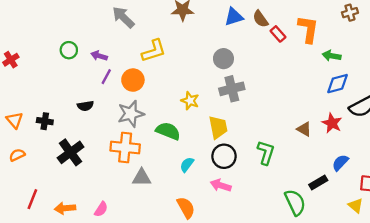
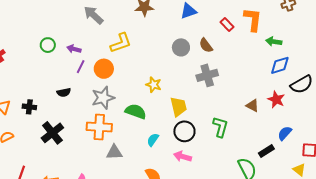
brown semicircle: (260, 19) -> (206, 45), moved
gray cross: (232, 89) -> (207, 75), moved

